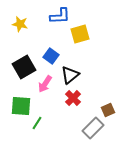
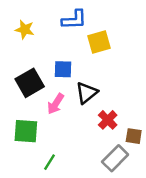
blue square: (51, 56) -> (63, 69), turned -35
red cross: (73, 98) -> (108, 120), moved
brown square: (108, 110) -> (134, 136), turned 32
green line: (37, 123) -> (49, 162), moved

